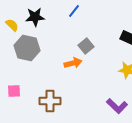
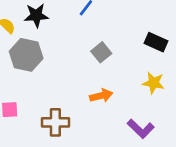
orange arrow: (73, 63) -> (101, 96), moved

